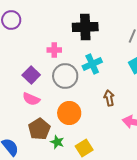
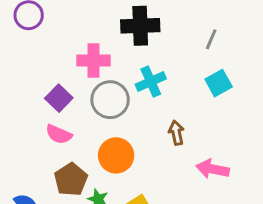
pink cross: (54, 50) -> (93, 60), size x1.5

